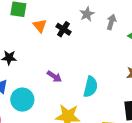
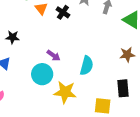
cyan circle: (22, 100) -> (42, 74), moved

